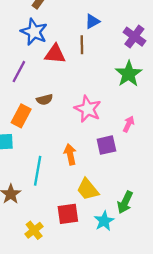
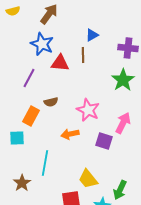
purple cross: (134, 37) -> (128, 48), turned -30
pink arrow: (129, 124) -> (123, 123), size x1.5
purple square: (106, 145) -> (104, 141), turned 30
orange arrow: (70, 154) -> (70, 134), moved, turned -90

